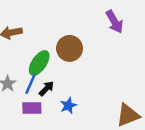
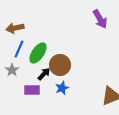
brown circle: (70, 48) -> (60, 65), moved
blue line: (31, 84) -> (19, 49), moved

